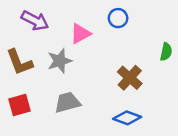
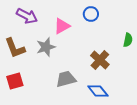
gray trapezoid: (67, 102) -> (66, 79), moved
blue diamond: (127, 118) -> (98, 91), turned 30

